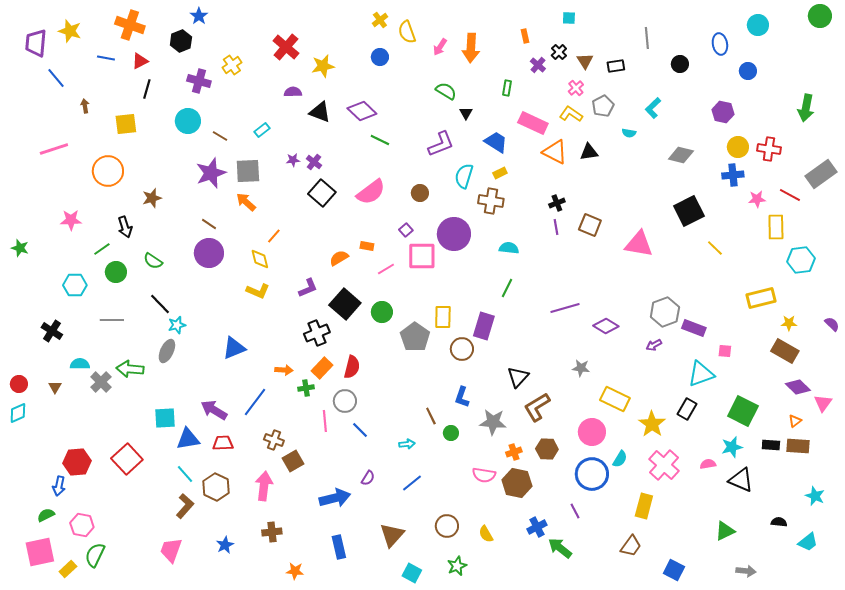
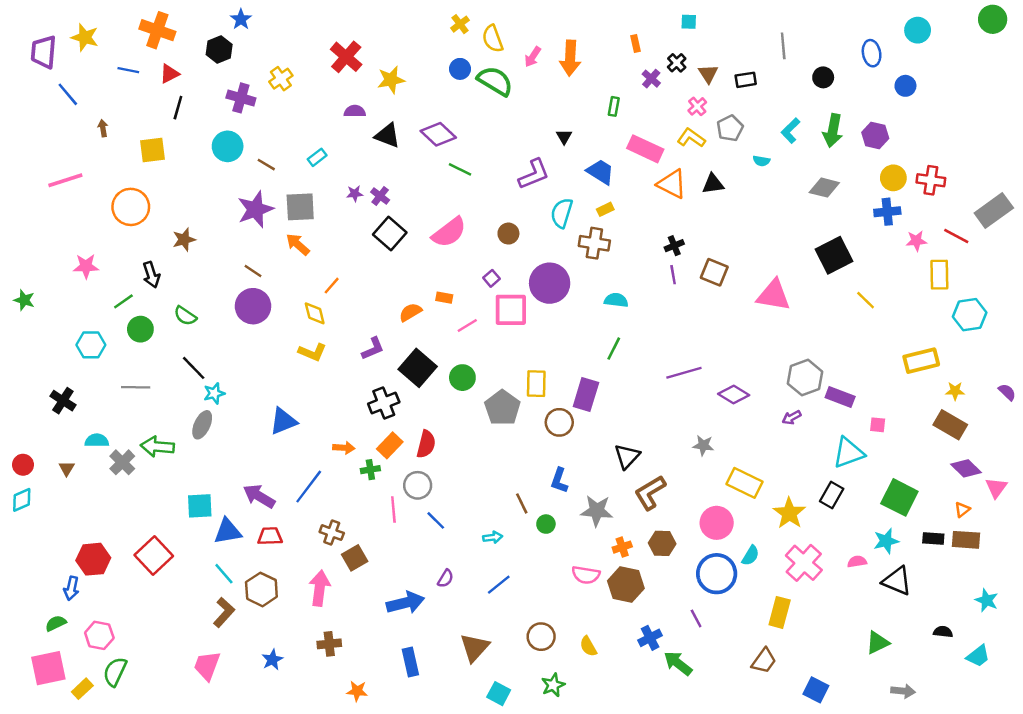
green semicircle: (446, 91) -> (495, 81), moved, size x1.4
green arrow: (806, 108) -> (833, 131), moved

